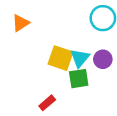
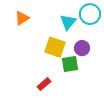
cyan triangle: (80, 58) -> (68, 22), moved
purple circle: (103, 59) -> (82, 48), moved

